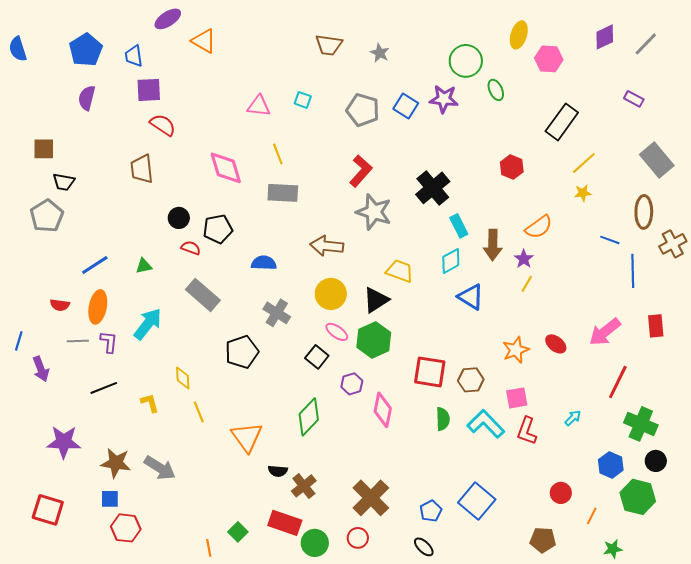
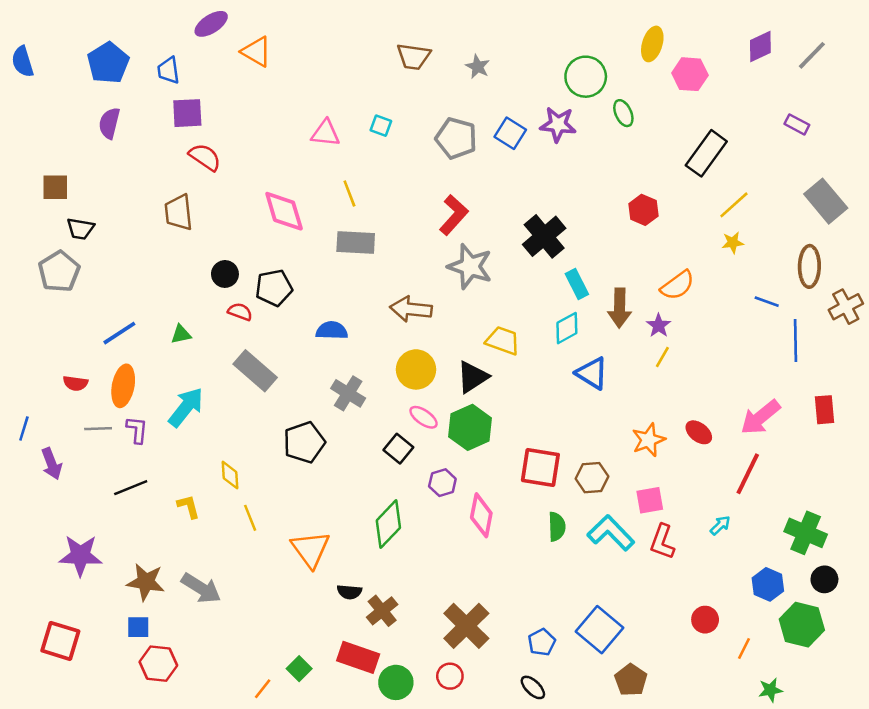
red line: (618, 382) -> (748, 474), moved
brown pentagon: (543, 540) -> (631, 680), moved, turned 30
orange line: (209, 548) -> (263, 689), turned 48

